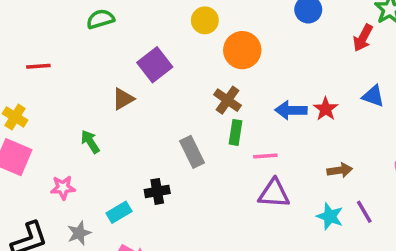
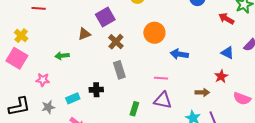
red arrow: (363, 38) -> (226, 19), turned 84
orange circle: (242, 50) -> (154, 33), moved
brown cross: (227, 100) -> (116, 42), moved
red star: (326, 109) -> (221, 76), moved
green rectangle: (236, 132) -> (134, 109), moved
green arrow: (90, 142) -> (62, 56), turned -72

